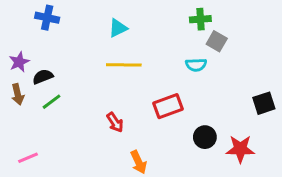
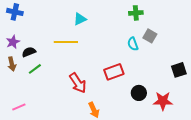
blue cross: (47, 18) -> (15, 12), moved
gray square: (217, 41) -> (150, 36), moved
yellow line: (124, 65) -> (66, 42), moved
cyan semicircle: (196, 65) -> (133, 44), turned 72
red arrow: (115, 122) -> (78, 83), size x1.5

